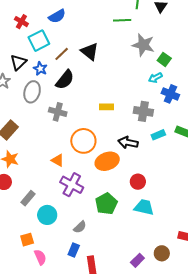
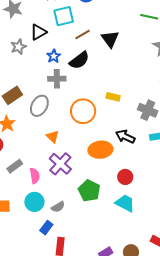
blue star: (40, 69) -> (54, 56), moved
gray ellipse: (32, 92) -> (39, 106), moved
gray cross: (58, 112) -> (57, 79), moved, turned -30
orange circle: (83, 141) -> (83, 111), moved
green pentagon: (106, 204) -> (89, 191), turned -30
cyan circle: (47, 215) -> (34, 202), moved
pink semicircle: (40, 257) -> (35, 176), moved

